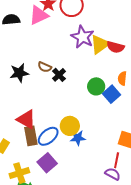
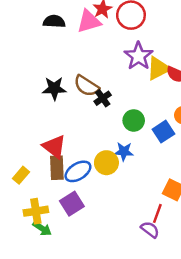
brown semicircle: (45, 67) -> (86, 86), size x1.5
green circle: (96, 86) -> (134, 120), moved
blue star: (78, 138) -> (124, 151), moved

